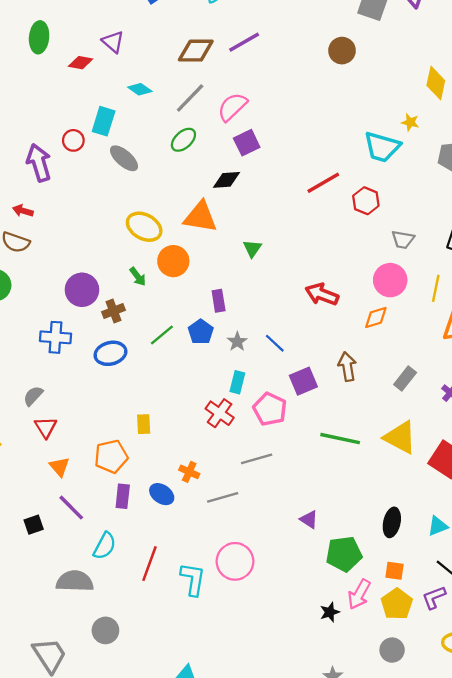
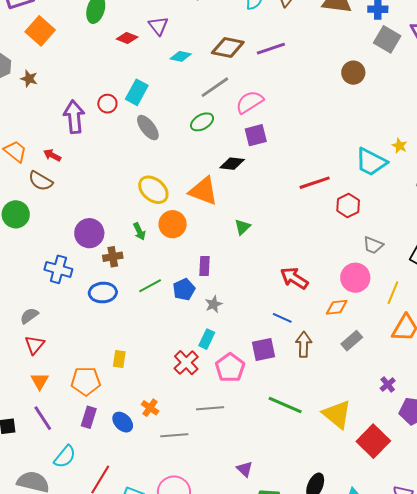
cyan diamond: (140, 89) -> (181, 56), moved, turned -35
blue line: (275, 343) -> (282, 318), moved, turned -30
gray rectangle: (405, 378) -> (352, 341), moved

